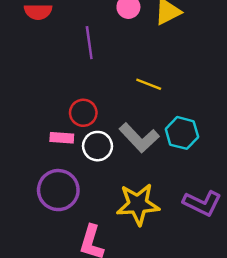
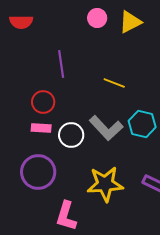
purple line: (89, 43) -> (61, 64), moved
red circle: (83, 113) -> (43, 102), moved

